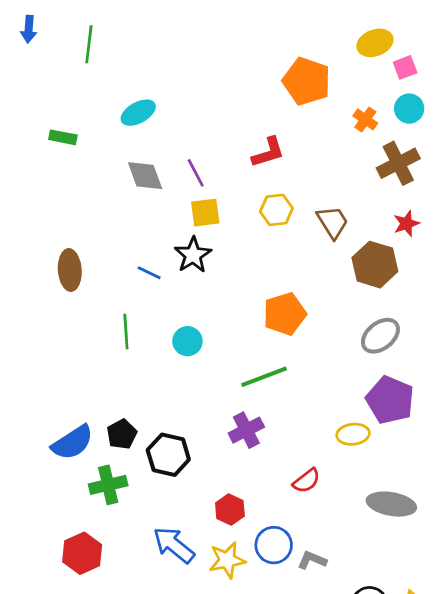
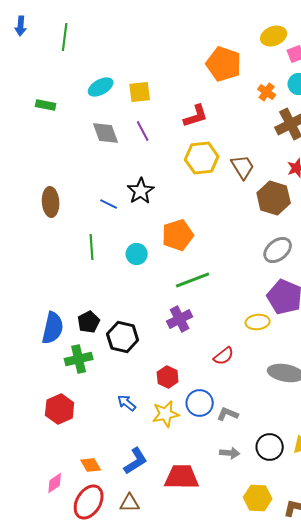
yellow hexagon: (276, 210) -> (202, 158), size x1.4
yellow square: (205, 213) -> (140, 92), moved
orange pentagon: (285, 314) -> (178, 235), moved
blue semicircle: (73, 442) -> (53, 328), turned -44
blue arrow: (174, 545) -> (127, 403), size x0.6

